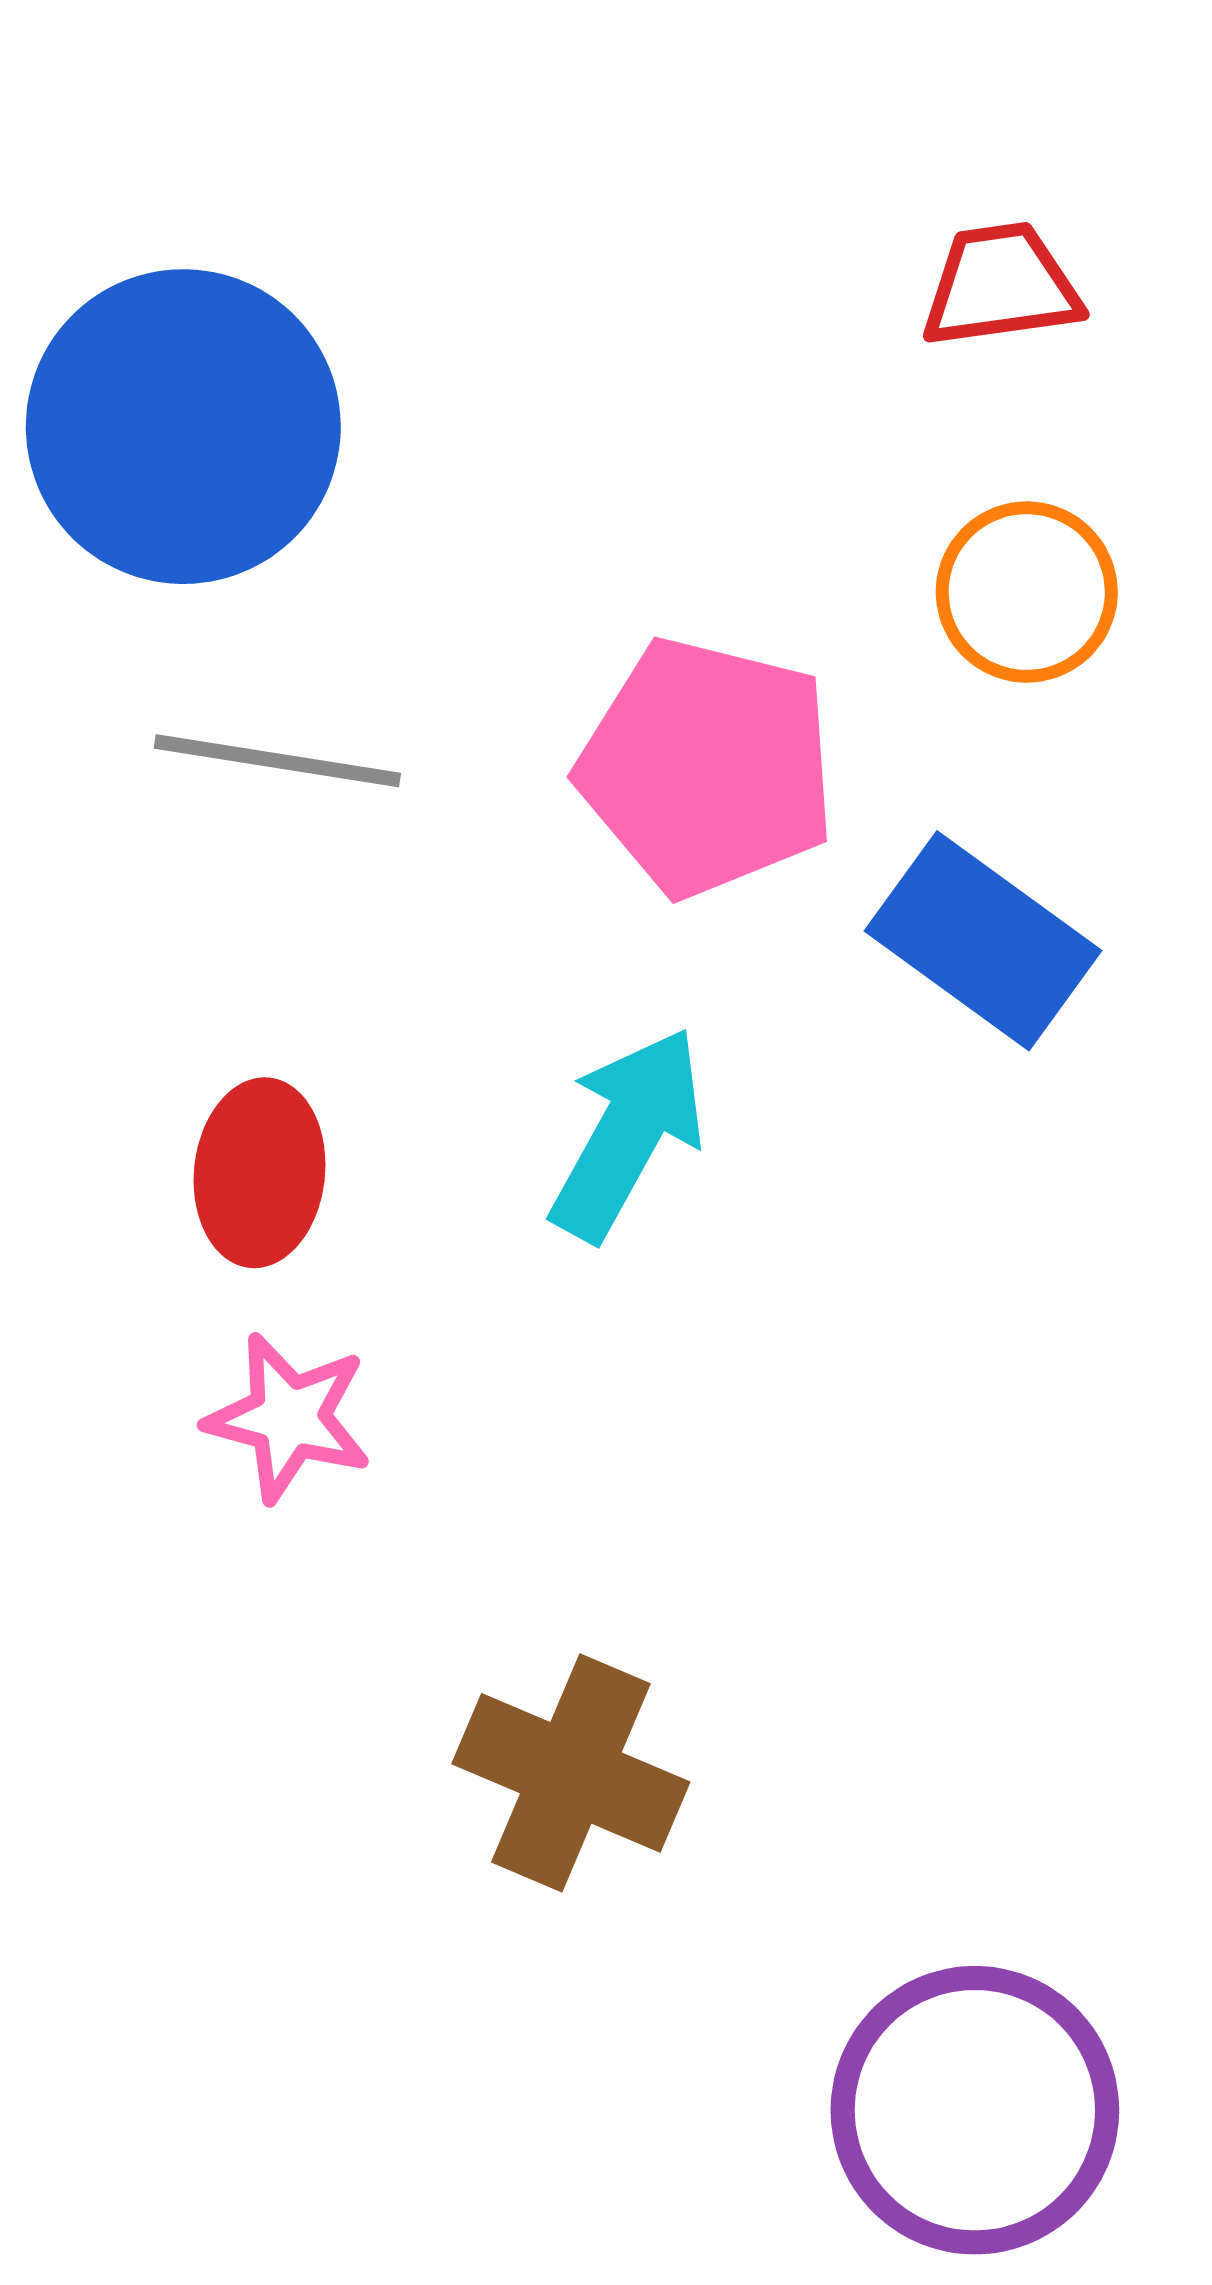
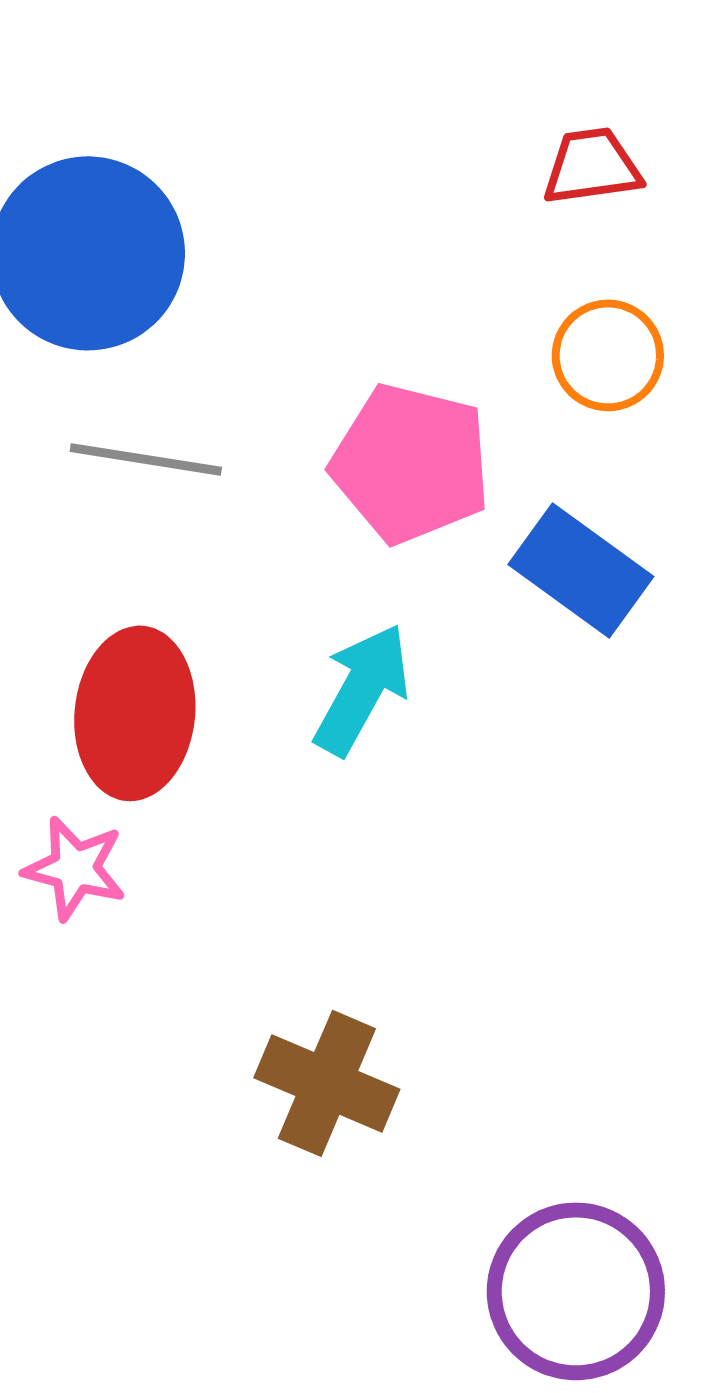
red ellipse: (260, 1173) -> (135, 713), size x1.5
pink star: (289, 1418) -> (75, 868), moved

